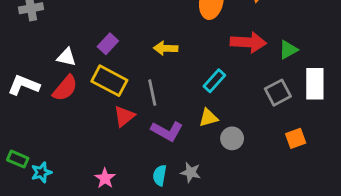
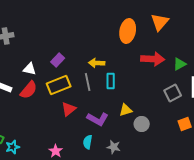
yellow rectangle: (109, 81) -> (59, 85), turned -50
cyan rectangle: (214, 81) -> (111, 81), moved, turned -42
gray line: (152, 93) -> (88, 82), moved
cyan semicircle: (160, 175) -> (88, 142), moved

